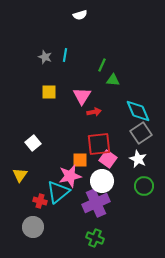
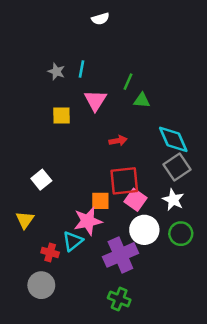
pink triangle: (82, 96) -> (95, 100), moved
white circle: (102, 181) -> (144, 230), moved
cyan triangle: (58, 192) -> (73, 241), size x0.7

